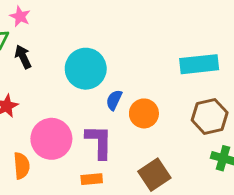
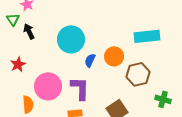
orange circle: (144, 113) -> (114, 56), moved
brown hexagon: (210, 116) -> (138, 74), moved

